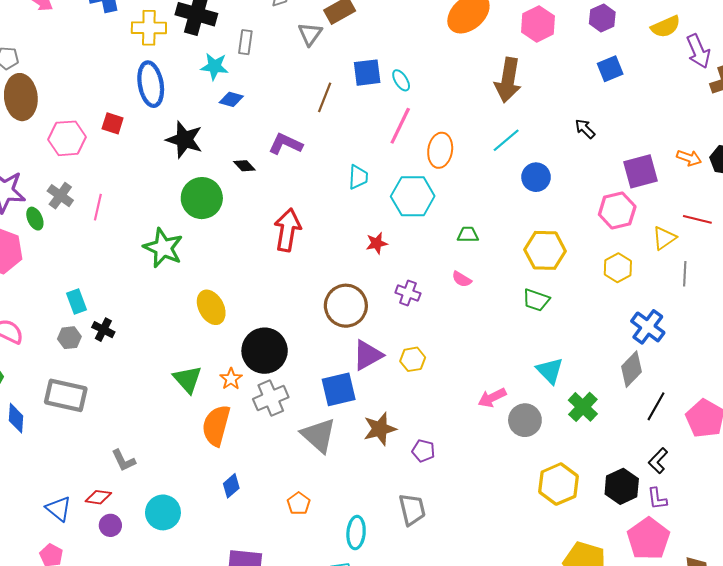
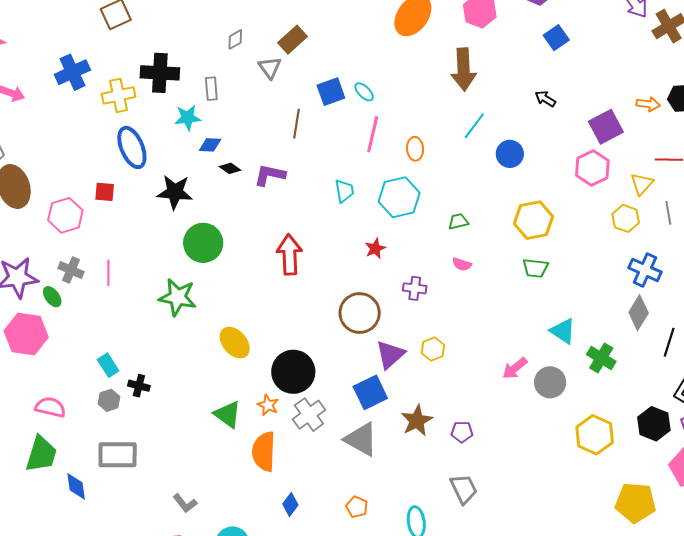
orange ellipse: (440, 150) -> (415, 149), size x0.7
black diamond: (244, 166) -> (230, 168), moved
yellow hexagon: (618, 268) -> (626, 218), moved

